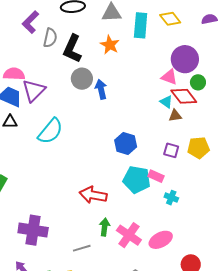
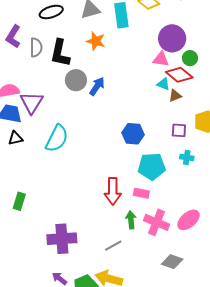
blue arrow: (101, 89) -> (97, 86), turned 60
pink rectangle: (156, 176) -> (141, 193), moved
red arrow: (93, 195) -> (113, 191), turned -88
cyan cross: (171, 198) -> (187, 158), moved

